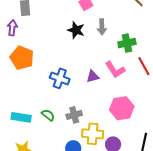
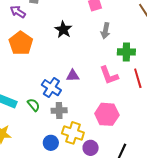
purple arrow: (12, 28) -> (18, 12), turned -77
black star: (76, 30) -> (63, 29), moved
purple triangle: (93, 76) -> (73, 76), moved
blue cross: (60, 78) -> (51, 88), moved

